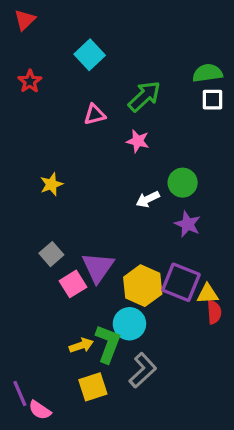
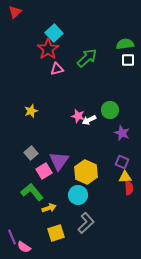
red star: (30, 81) -> (48, 49), moved, size x1.5
pink star: (138, 141) -> (78, 116), moved
purple star: (188, 224) -> (122, 133), moved
purple square: (181, 282) -> (122, 162), moved, size x0.6
green L-shape: (108, 344) -> (32, 192), moved, turned -60

